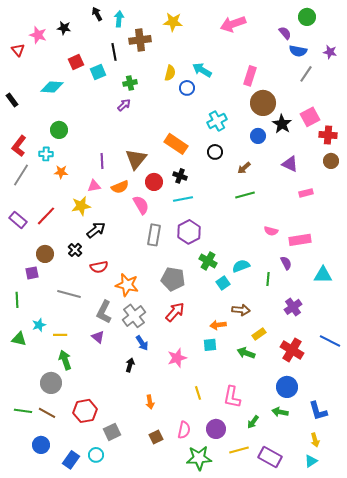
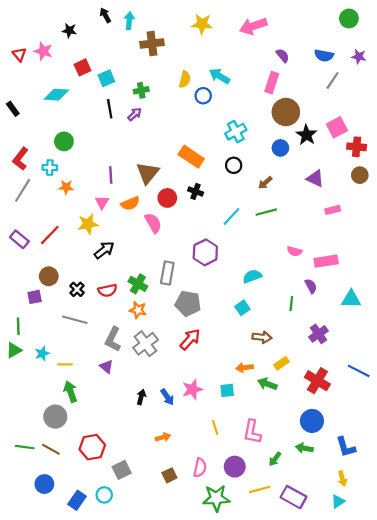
green circle: (307, 17) -> (349, 18), moved
yellow star: (173, 22) -> (202, 24), moved
purple semicircle: (285, 33) -> (283, 55), moved
pink star: (38, 35) -> (43, 51), moved
black line: (114, 52) -> (110, 109), moved
pink triangle: (94, 186) -> (102, 202), turned -48
cyan line: (183, 199) -> (231, 216), moved, turned -36
gray rectangle: (154, 235) -> (167, 273), moved
black cross: (75, 250) -> (77, 289), moved
green cross: (208, 261) -> (138, 284), moved
cyan semicircle: (241, 266) -> (252, 276), moved
orange star: (127, 285) -> (138, 310), size x0.7
orange arrow: (218, 325) -> (245, 368), moved
green triangle: (19, 339) -> (14, 350), moved, turned -42
blue arrow: (142, 343) -> (167, 397), moved
cyan square: (210, 345) -> (227, 390), moved
orange arrow: (150, 402) -> (163, 437), turned -96

